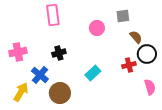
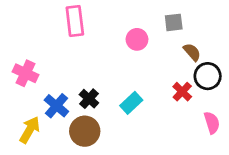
pink cross: (18, 52) -> (25, 73), turned 36
black cross: (59, 53) -> (89, 99), moved, turned -32
red cross: (129, 65) -> (182, 92), turned -32

